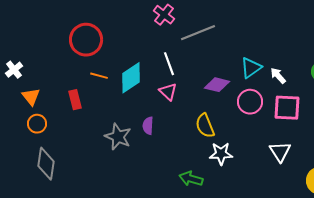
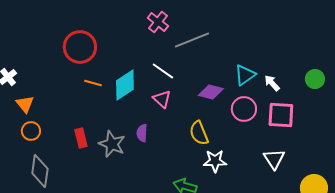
white line: (169, 64) -> (163, 71), turned -35
red rectangle: (75, 100) -> (81, 138), moved

